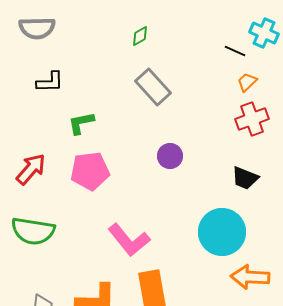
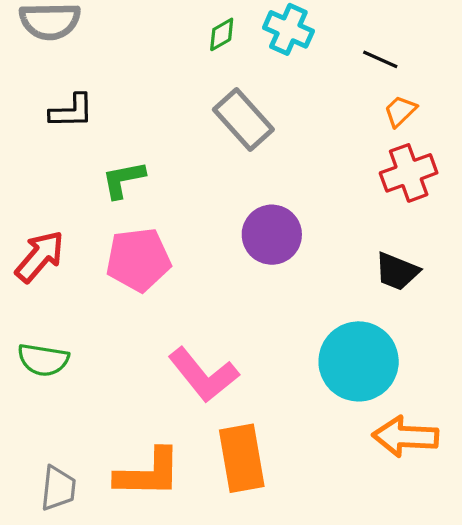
cyan cross: (264, 33) -> (288, 29), moved
purple circle: (170, 156) -> (272, 235), size x1.4
green semicircle: (33, 231) -> (43, 360), size x0.7

